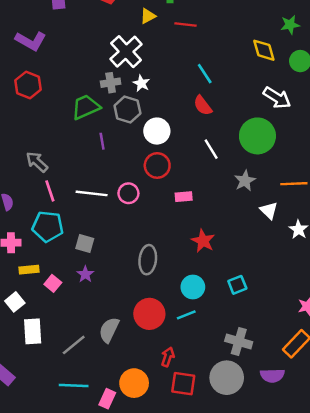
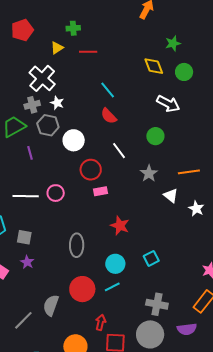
green circle: (257, 136) -> (155, 136), size x0.6
red circle: (157, 165) -> (91, 170), moved

